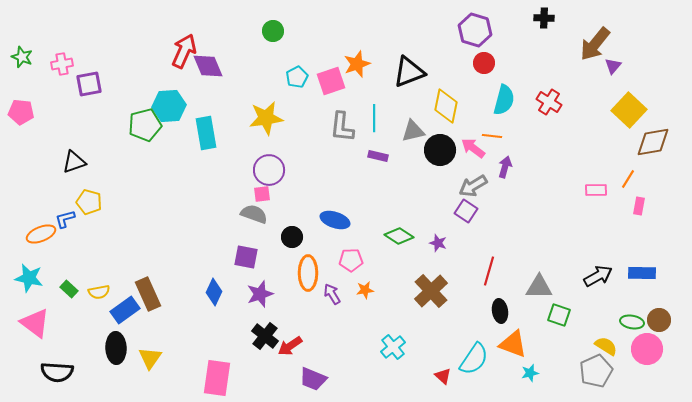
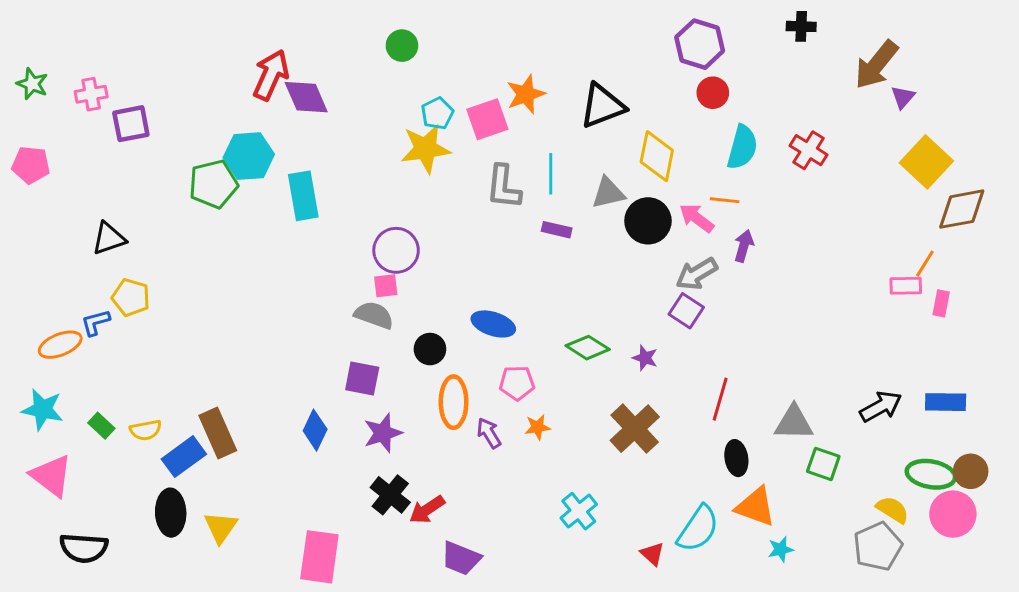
yellow star: (266, 118) -> (426, 149), moved
pink rectangle: (596, 190) -> (906, 286), moved
green ellipse: (632, 322) -> (931, 474), size x1.4

